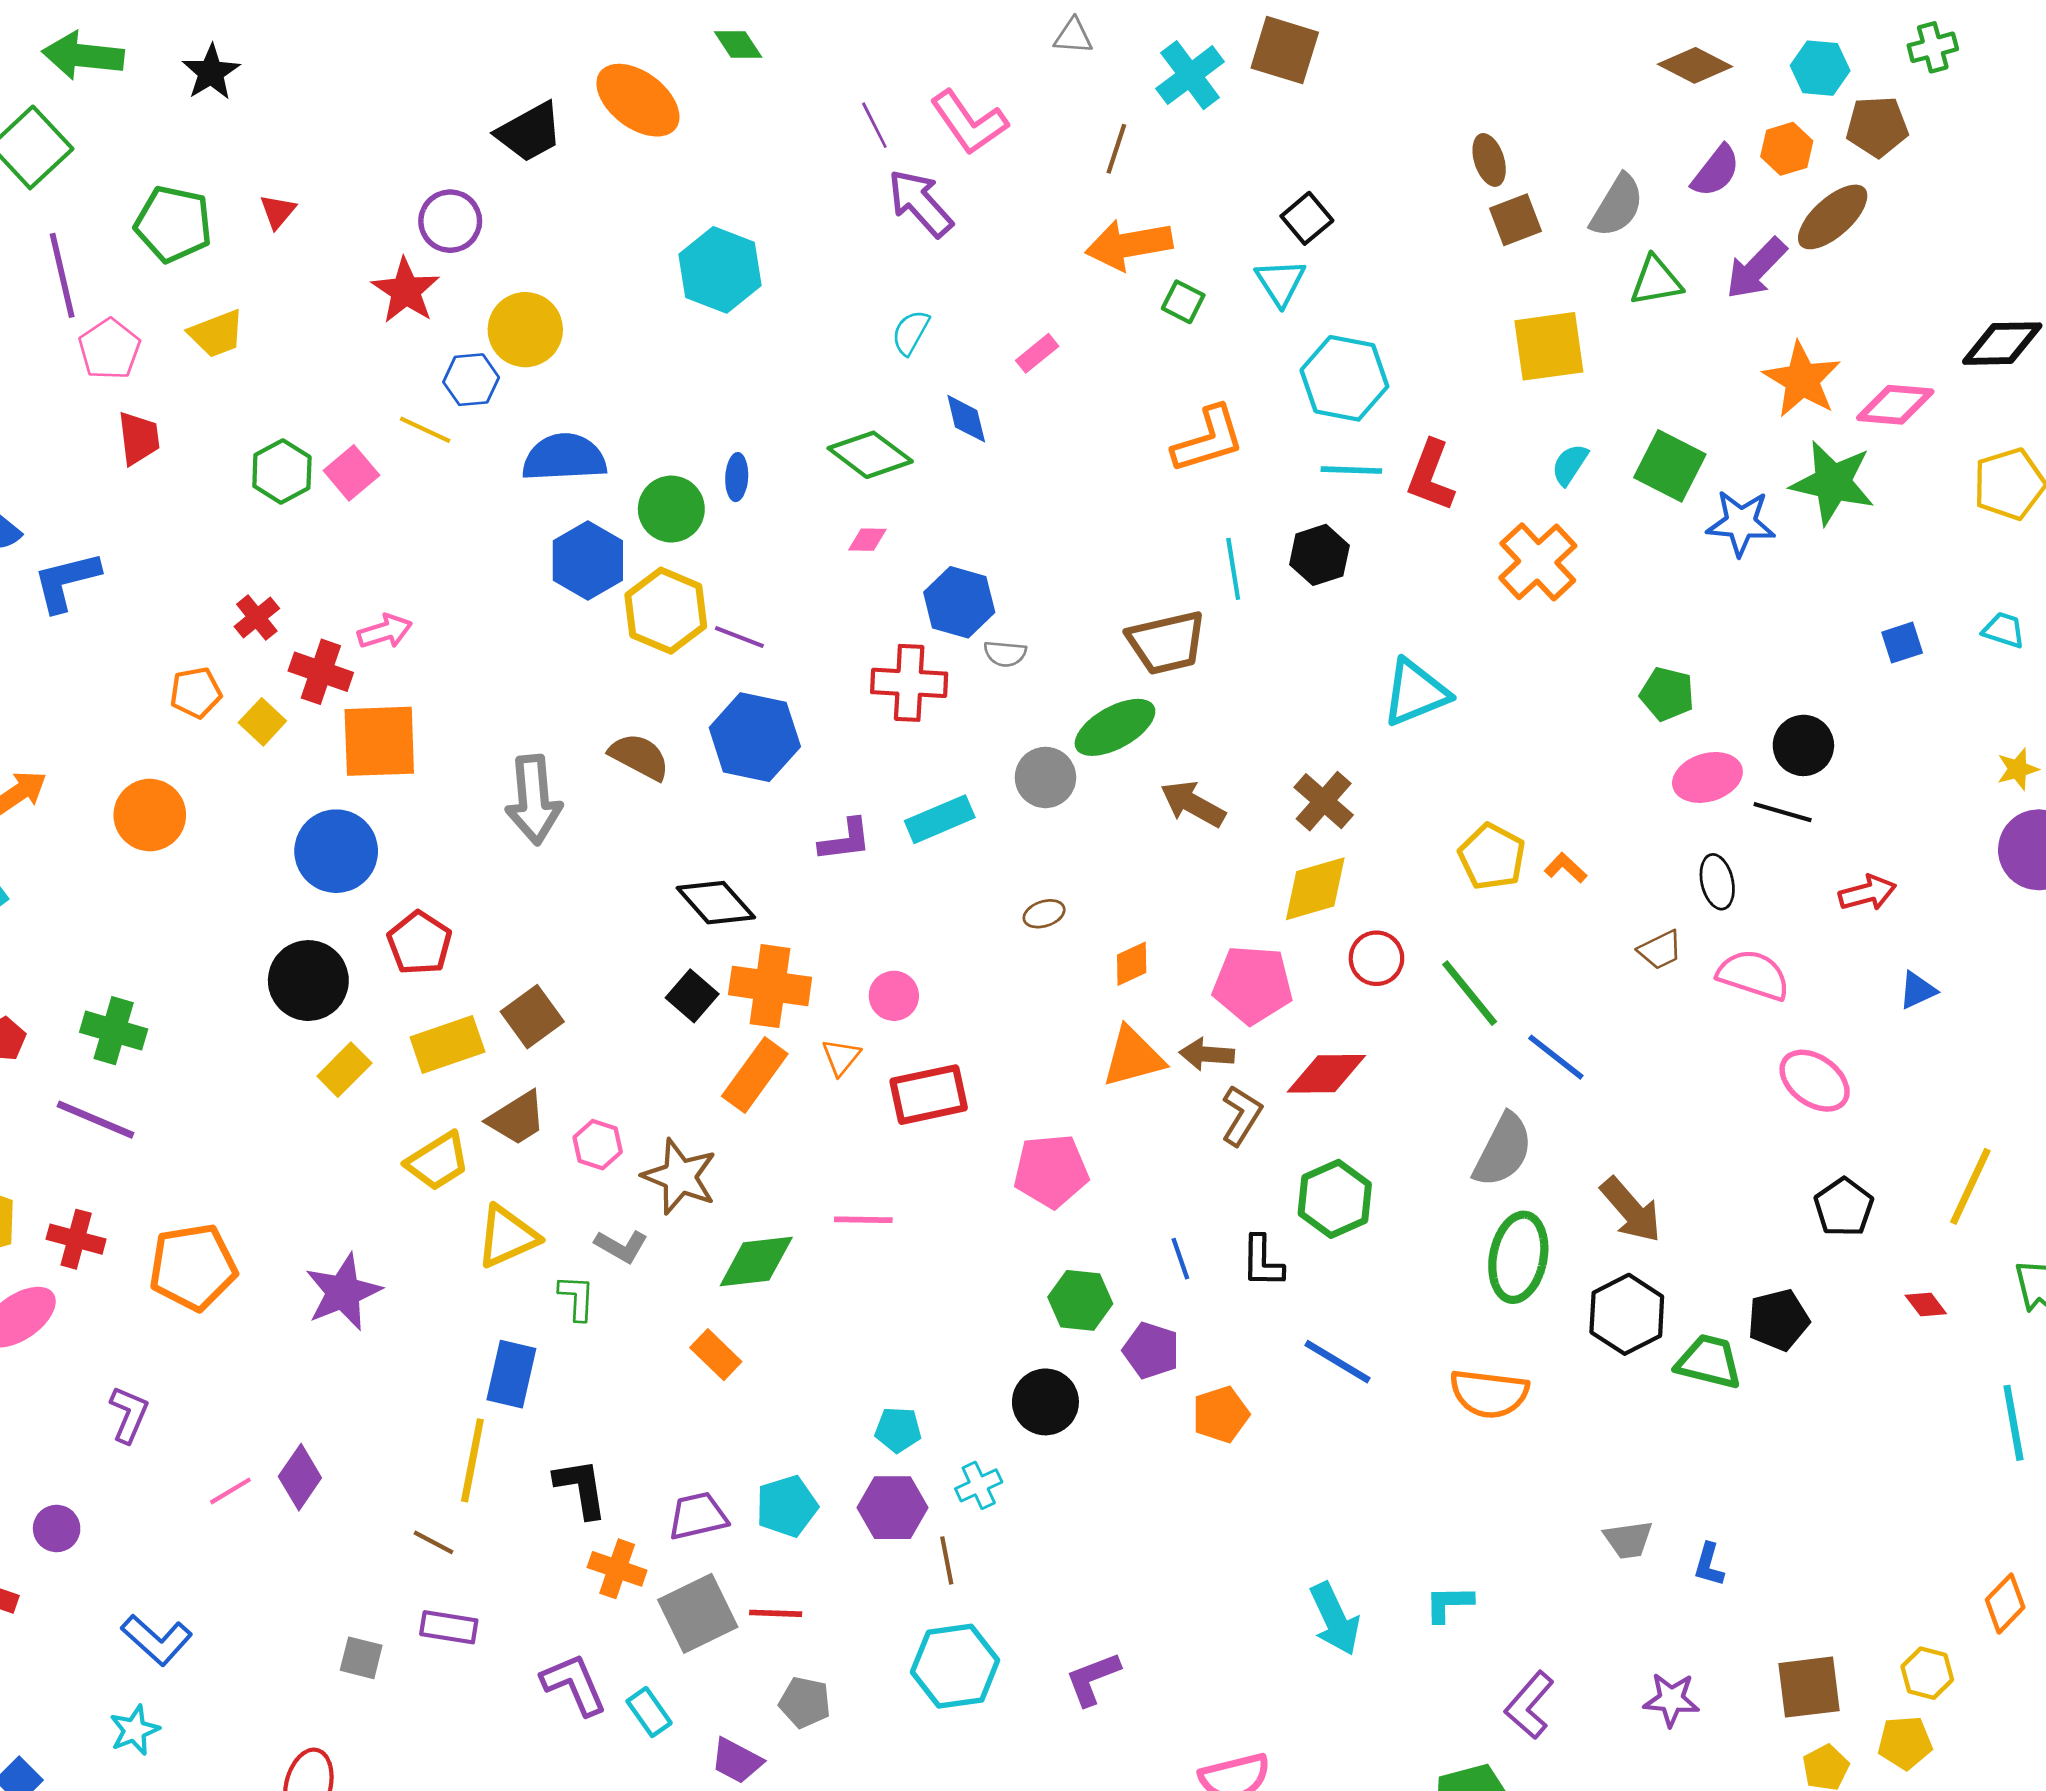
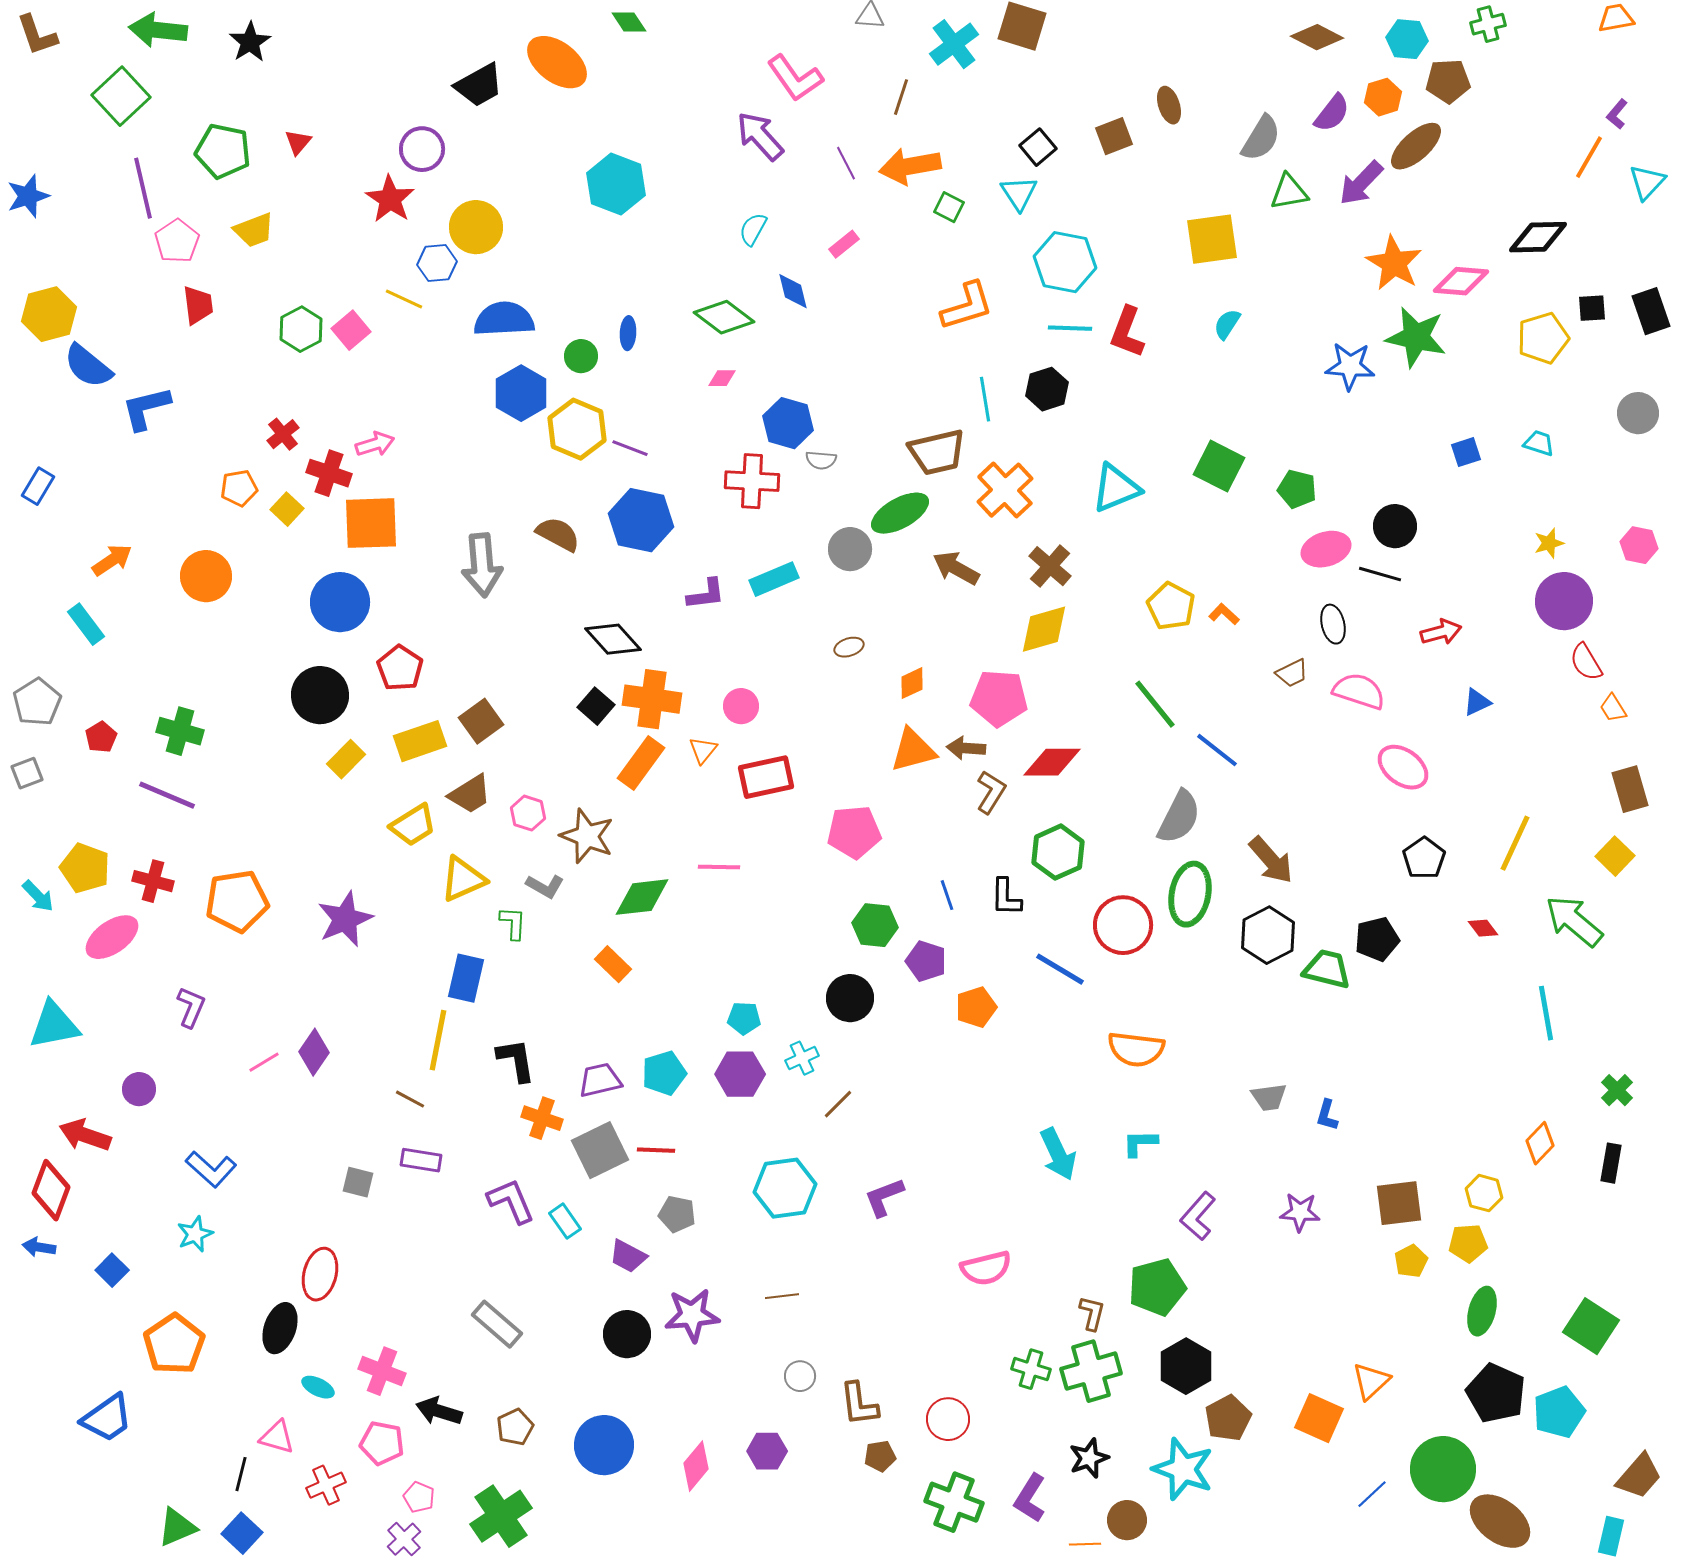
purple line: (874, 125) -> (846, 163), moved
brown square: (1516, 220) -> (1114, 136), moved
green square: (1670, 466) -> (1219, 466), moved
green circle: (671, 509) -> (581, 356), size x0.7
orange cross: (1538, 562) -> (1005, 490), moved
red circle: (1376, 958) -> (1123, 925), moved, size x1.5
orange semicircle: (1489, 1394) -> (1136, 1049), moved
brown line: (947, 1560) -> (838, 1104), moved, turned 56

